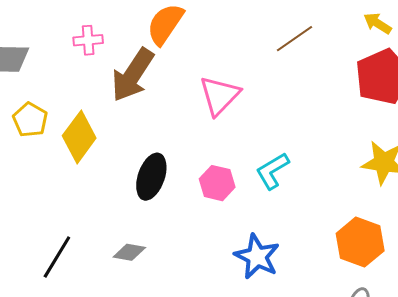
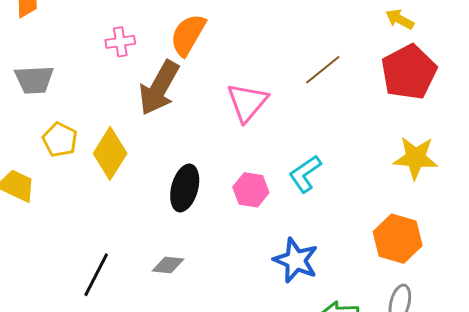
brown line: (294, 39) -> (323, 70), moved
pink cross: (88, 40) -> (120, 42), moved

